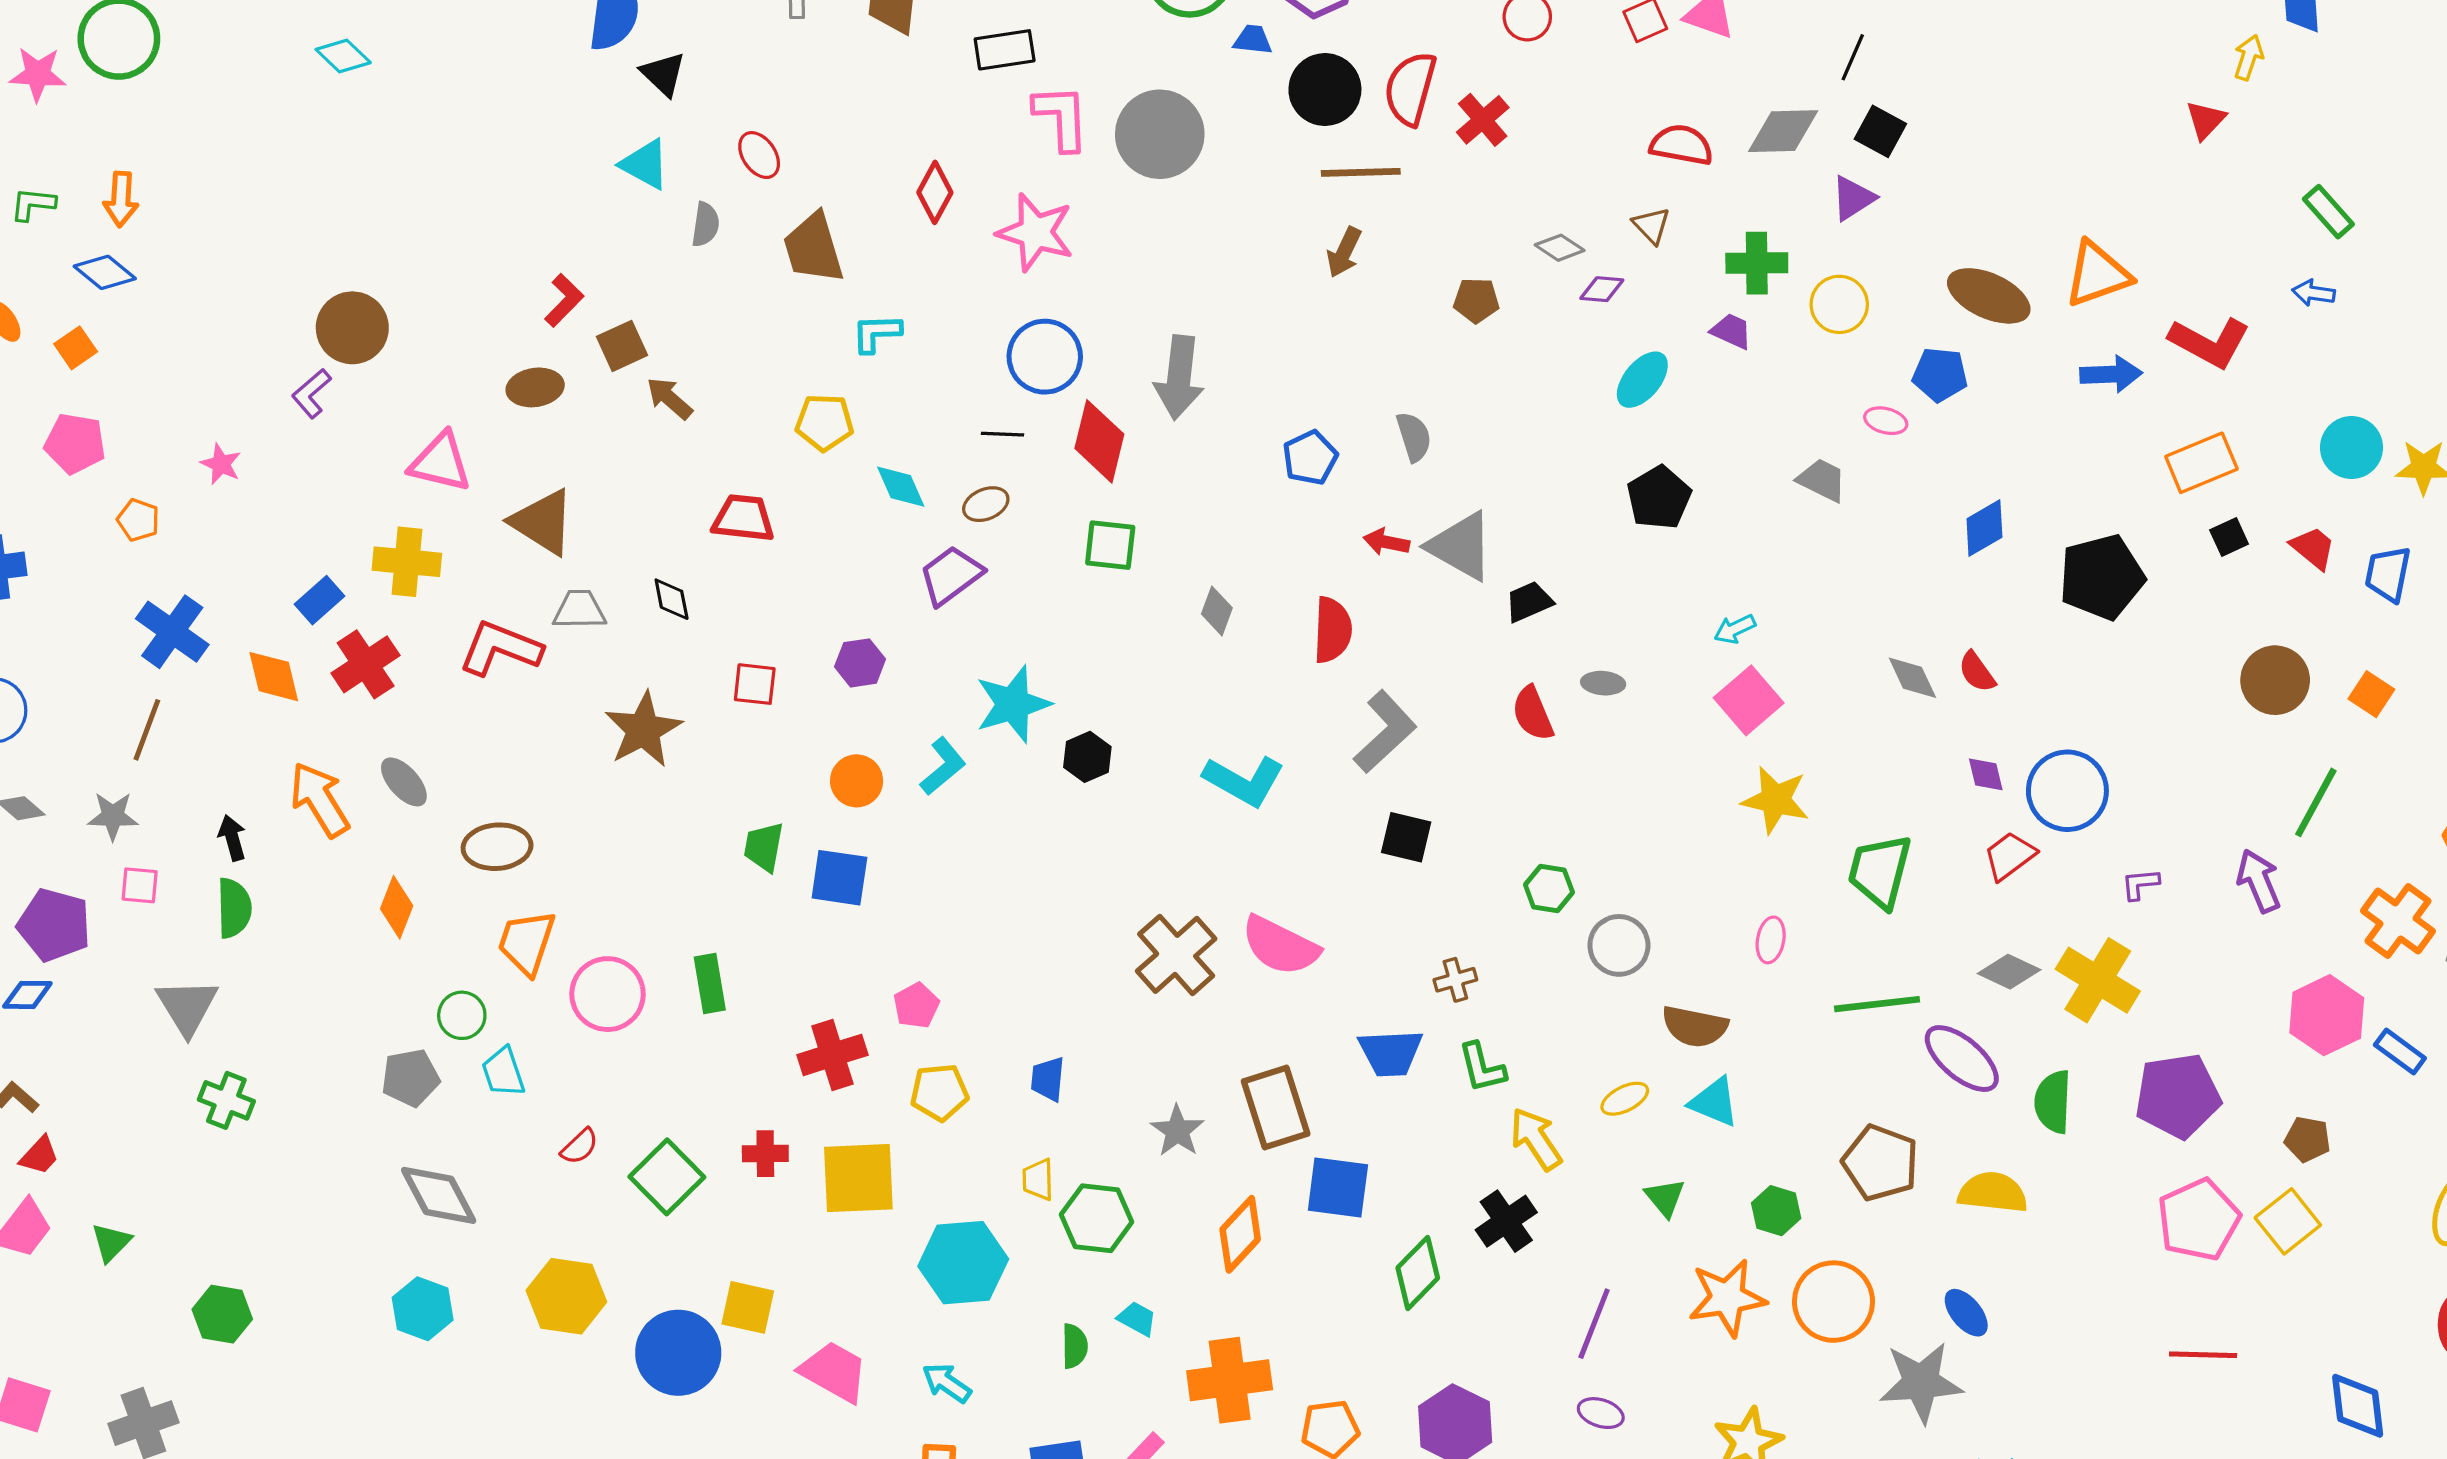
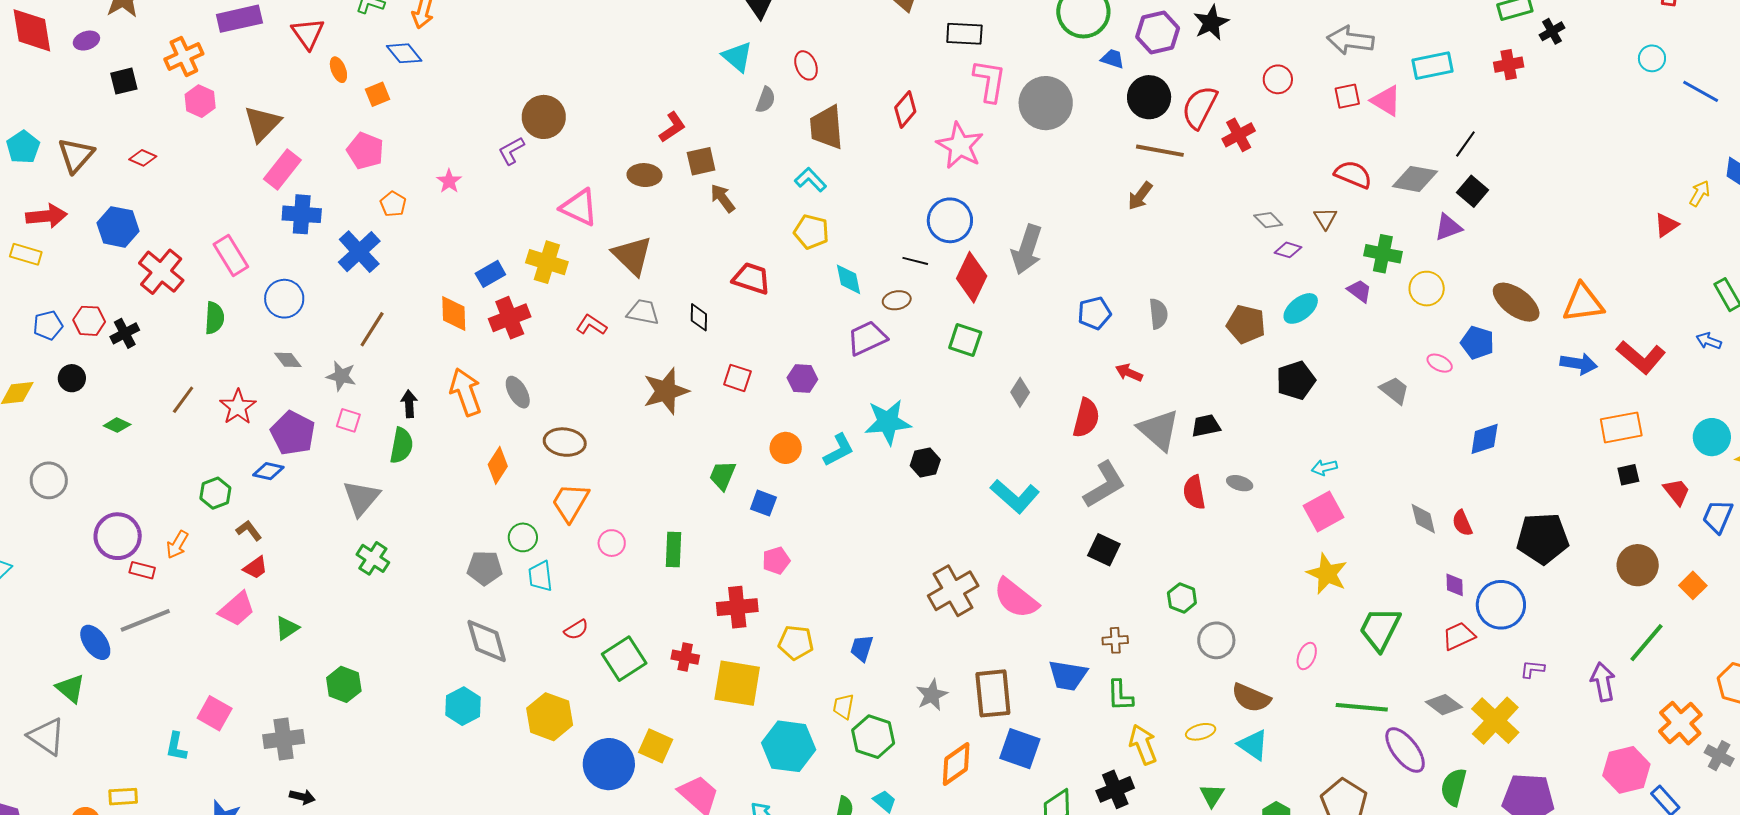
brown pentagon: (1476, 300) -> (1246, 324), moved, size x1.4
cyan L-shape: (876, 333) -> (810, 180), moved, turned 36
gray triangle: (1461, 546) -> (1159, 430), moved
black pentagon: (2102, 577) -> (1543, 538), moved
blue cross: (172, 632) -> (359, 252), moved
red L-shape: (500, 648) -> (591, 325), size x0.6
blue square: (839, 878) -> (763, 503), size x0.7
pink circle: (608, 994) -> (612, 543), size x0.6
pink pentagon: (916, 1006) -> (776, 561), moved

